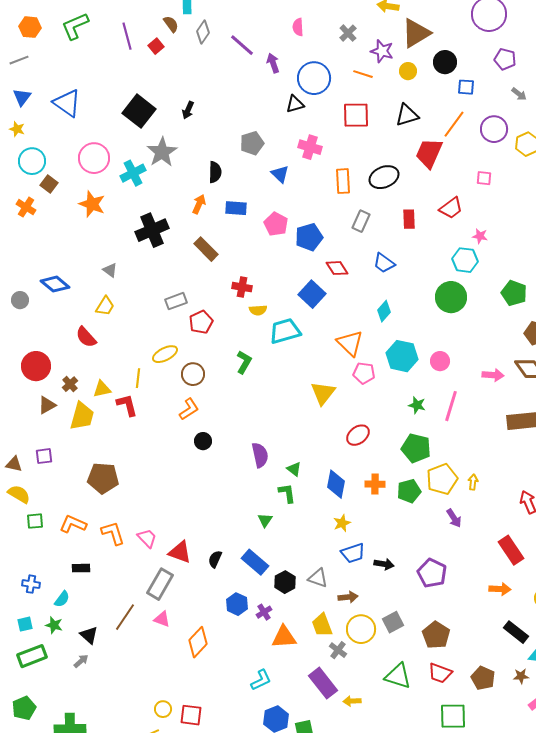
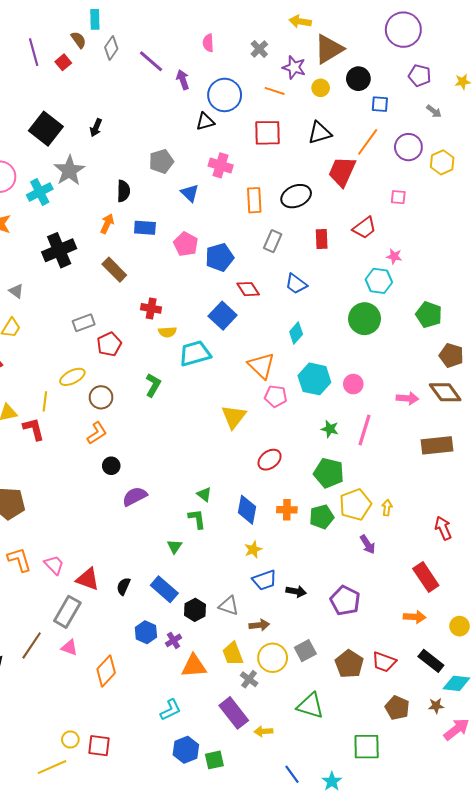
purple semicircle: (260, 455) -> (135, 496), moved, turned -105
red trapezoid: (440, 673) -> (384, 662), moved

